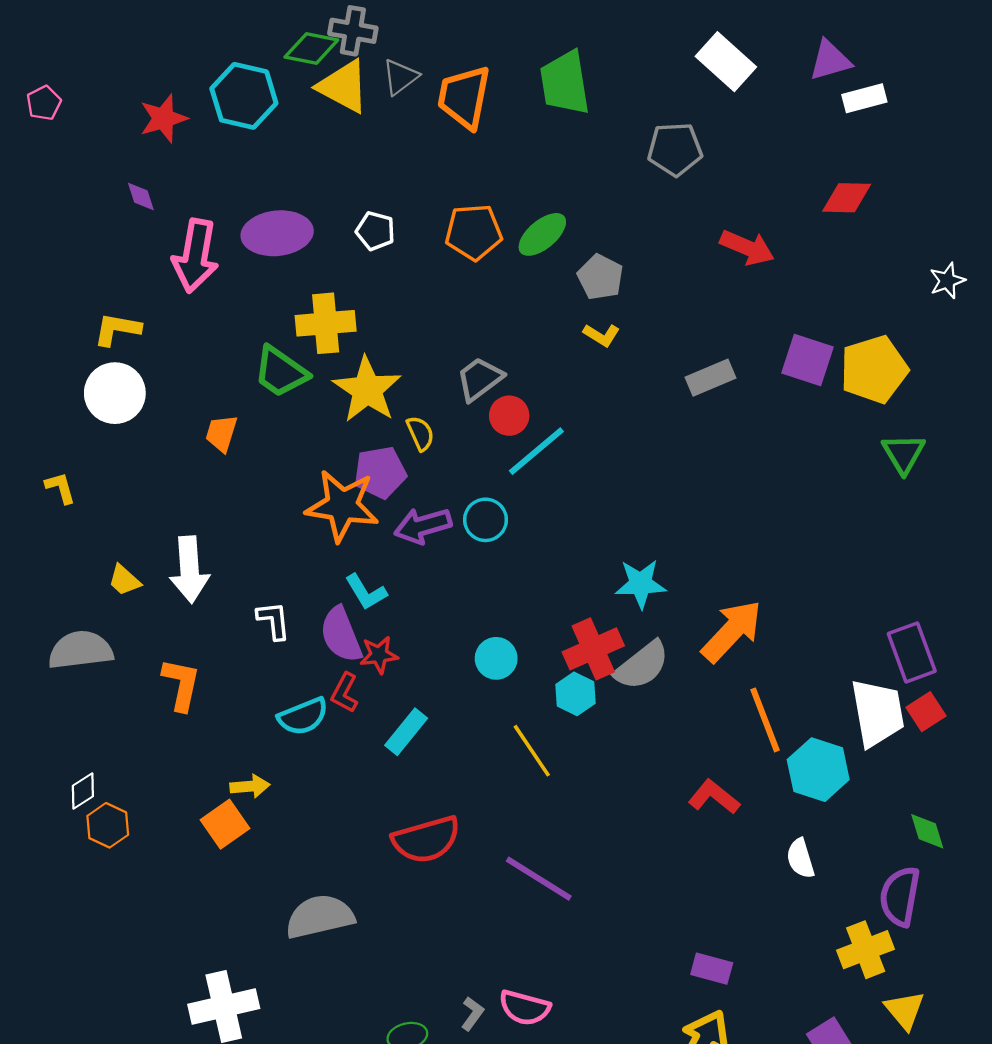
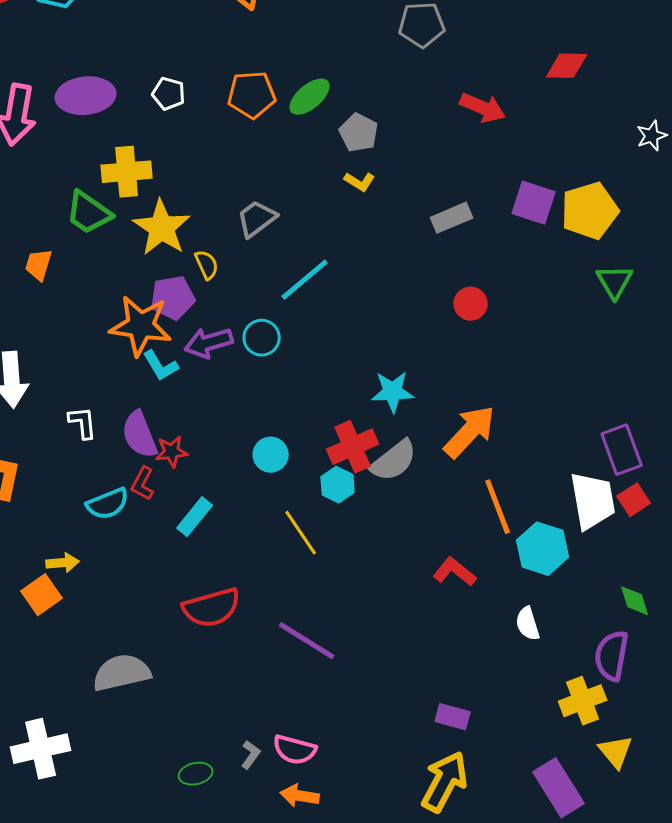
red circle: (509, 416) -> (471, 304), moved
cyan L-shape: (366, 592) -> (161, 366), moved

